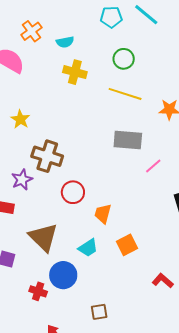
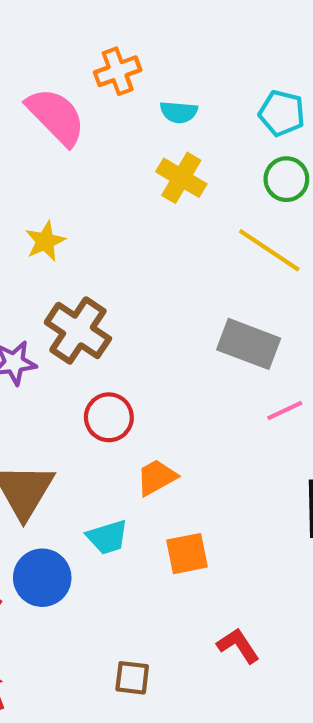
cyan pentagon: (111, 17) -> (282, 113), moved
orange trapezoid: (103, 214) -> (157, 477), turned 30
brown square: (99, 312) -> (132, 678), moved

